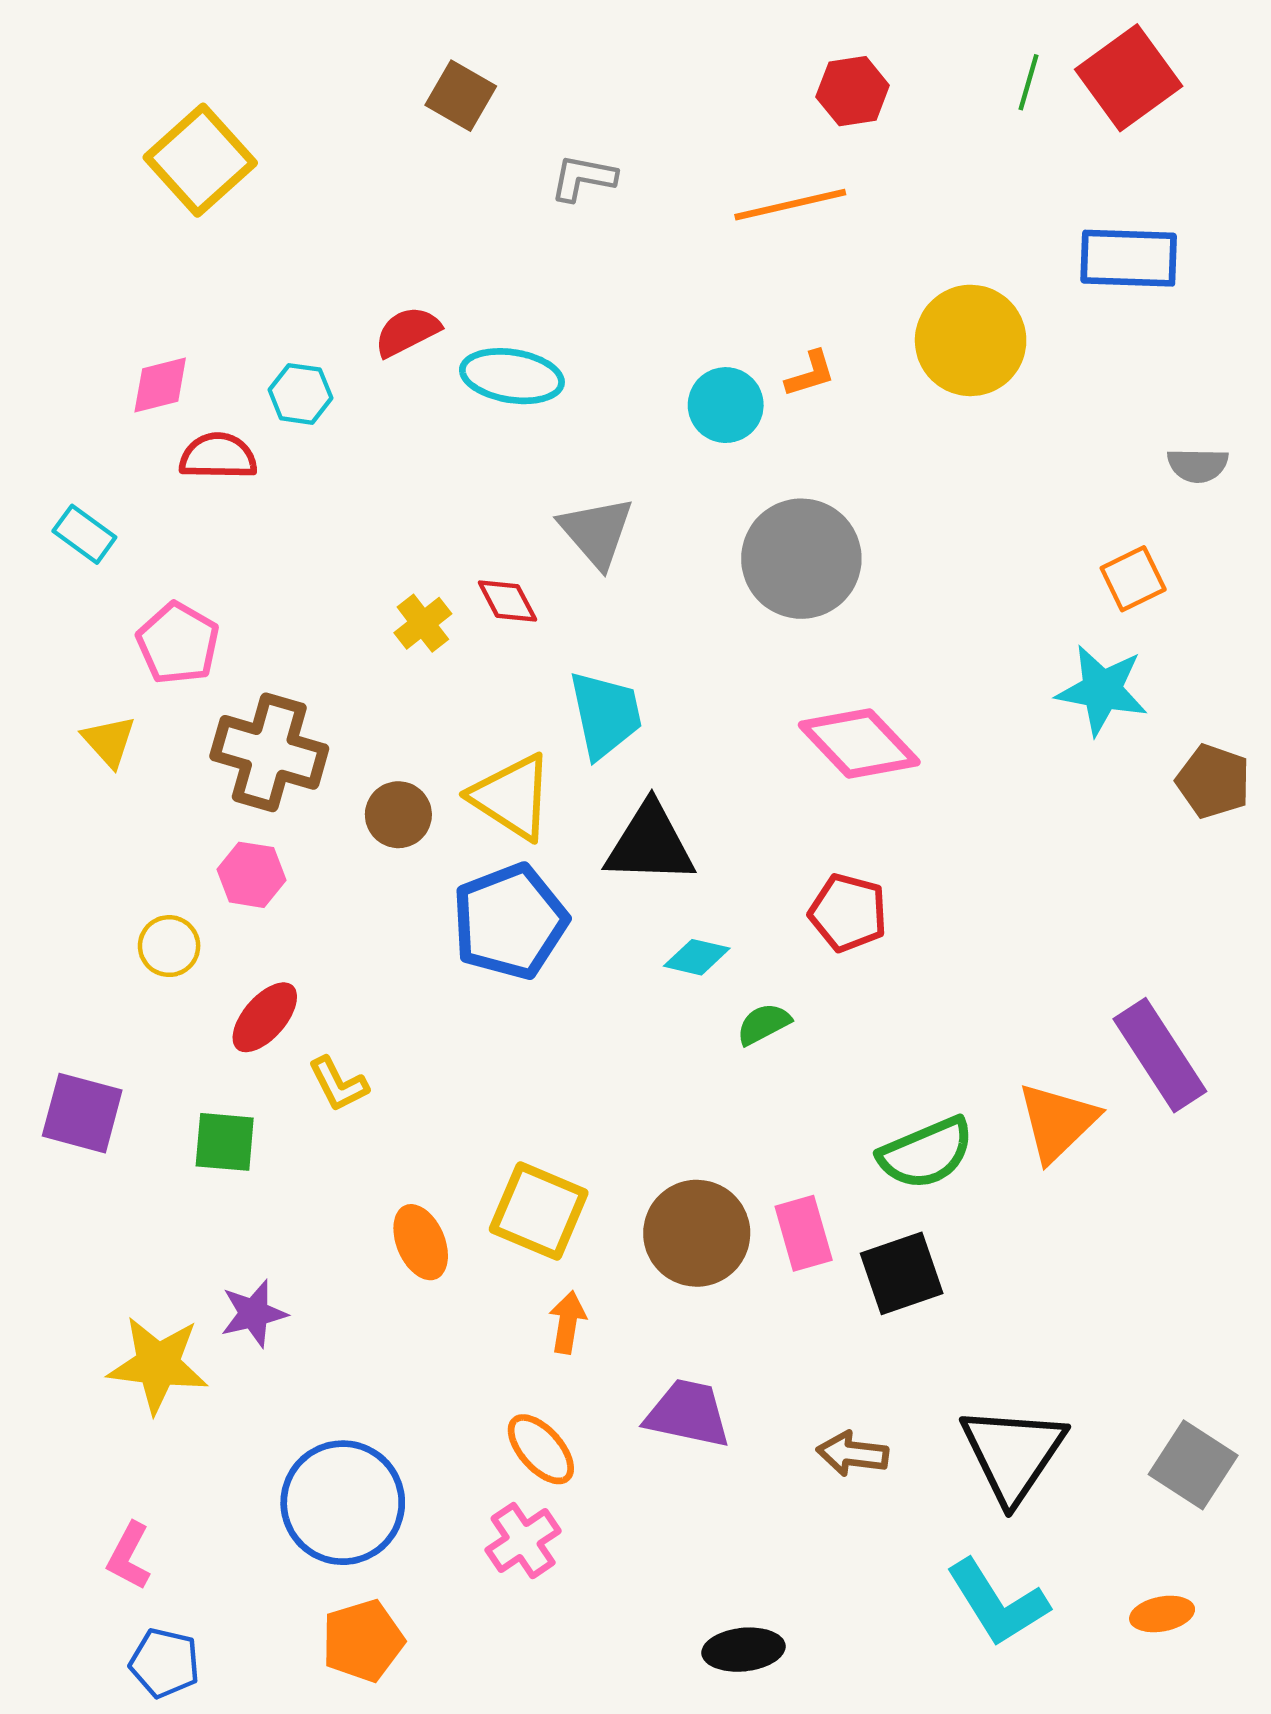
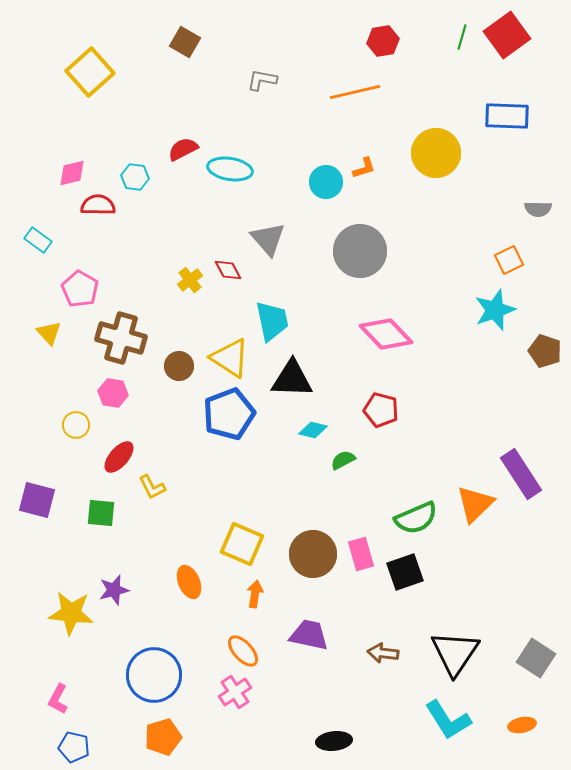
brown square: (461, 96) -> (185, 42), moved
cyan star: (1102, 690) -> (495, 310), turned -30
orange ellipse: (421, 1242) -> (189, 582), moved

